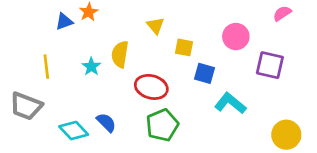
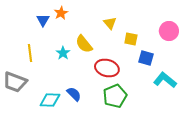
blue triangle: (64, 22) -> (43, 20), turned -40
yellow semicircle: (120, 54) -> (84, 44), turned -48
cyan diamond: (74, 131) -> (50, 100), turned -45

